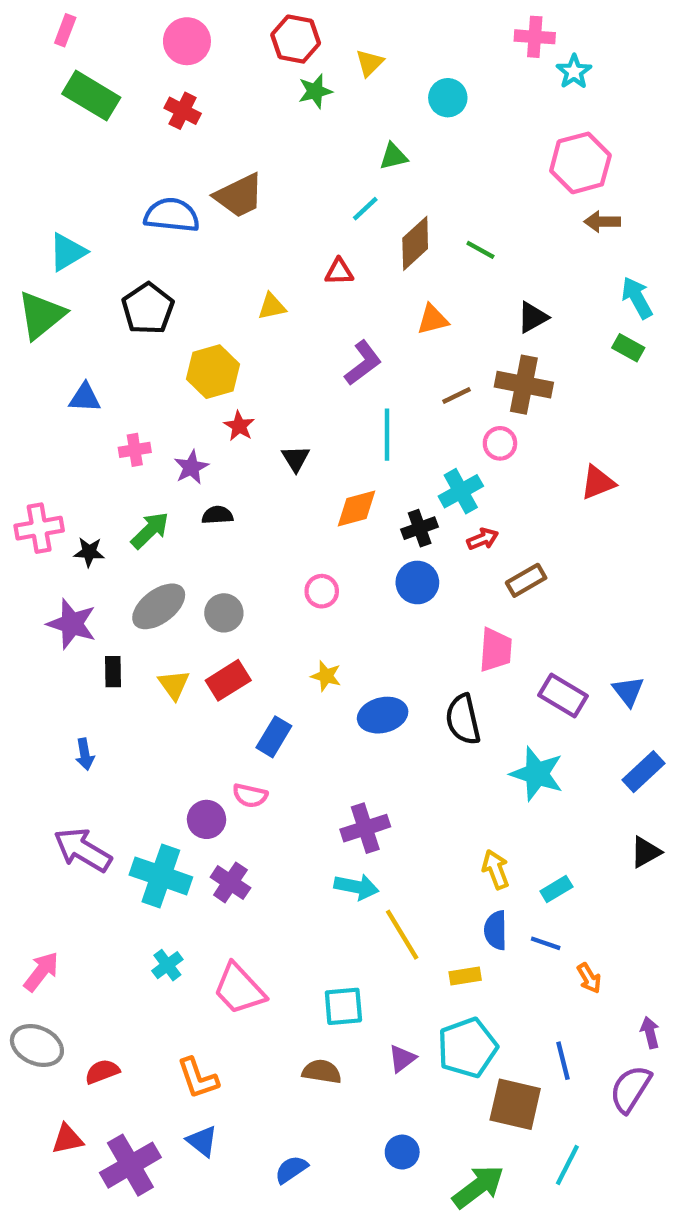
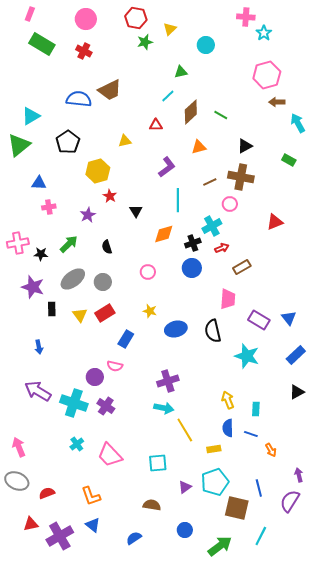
cyan arrow: (637, 298) -> (298, 123), moved
pink cross: (135, 450) -> (49, 207), moved
black semicircle: (217, 515) -> (107, 247), moved, turned -104
cyan rectangle: (556, 889) -> (256, 409), turned -56
pink arrow: (41, 972) -> (19, 447), turned -60
brown semicircle: (322, 1072) -> (152, 505), moved

